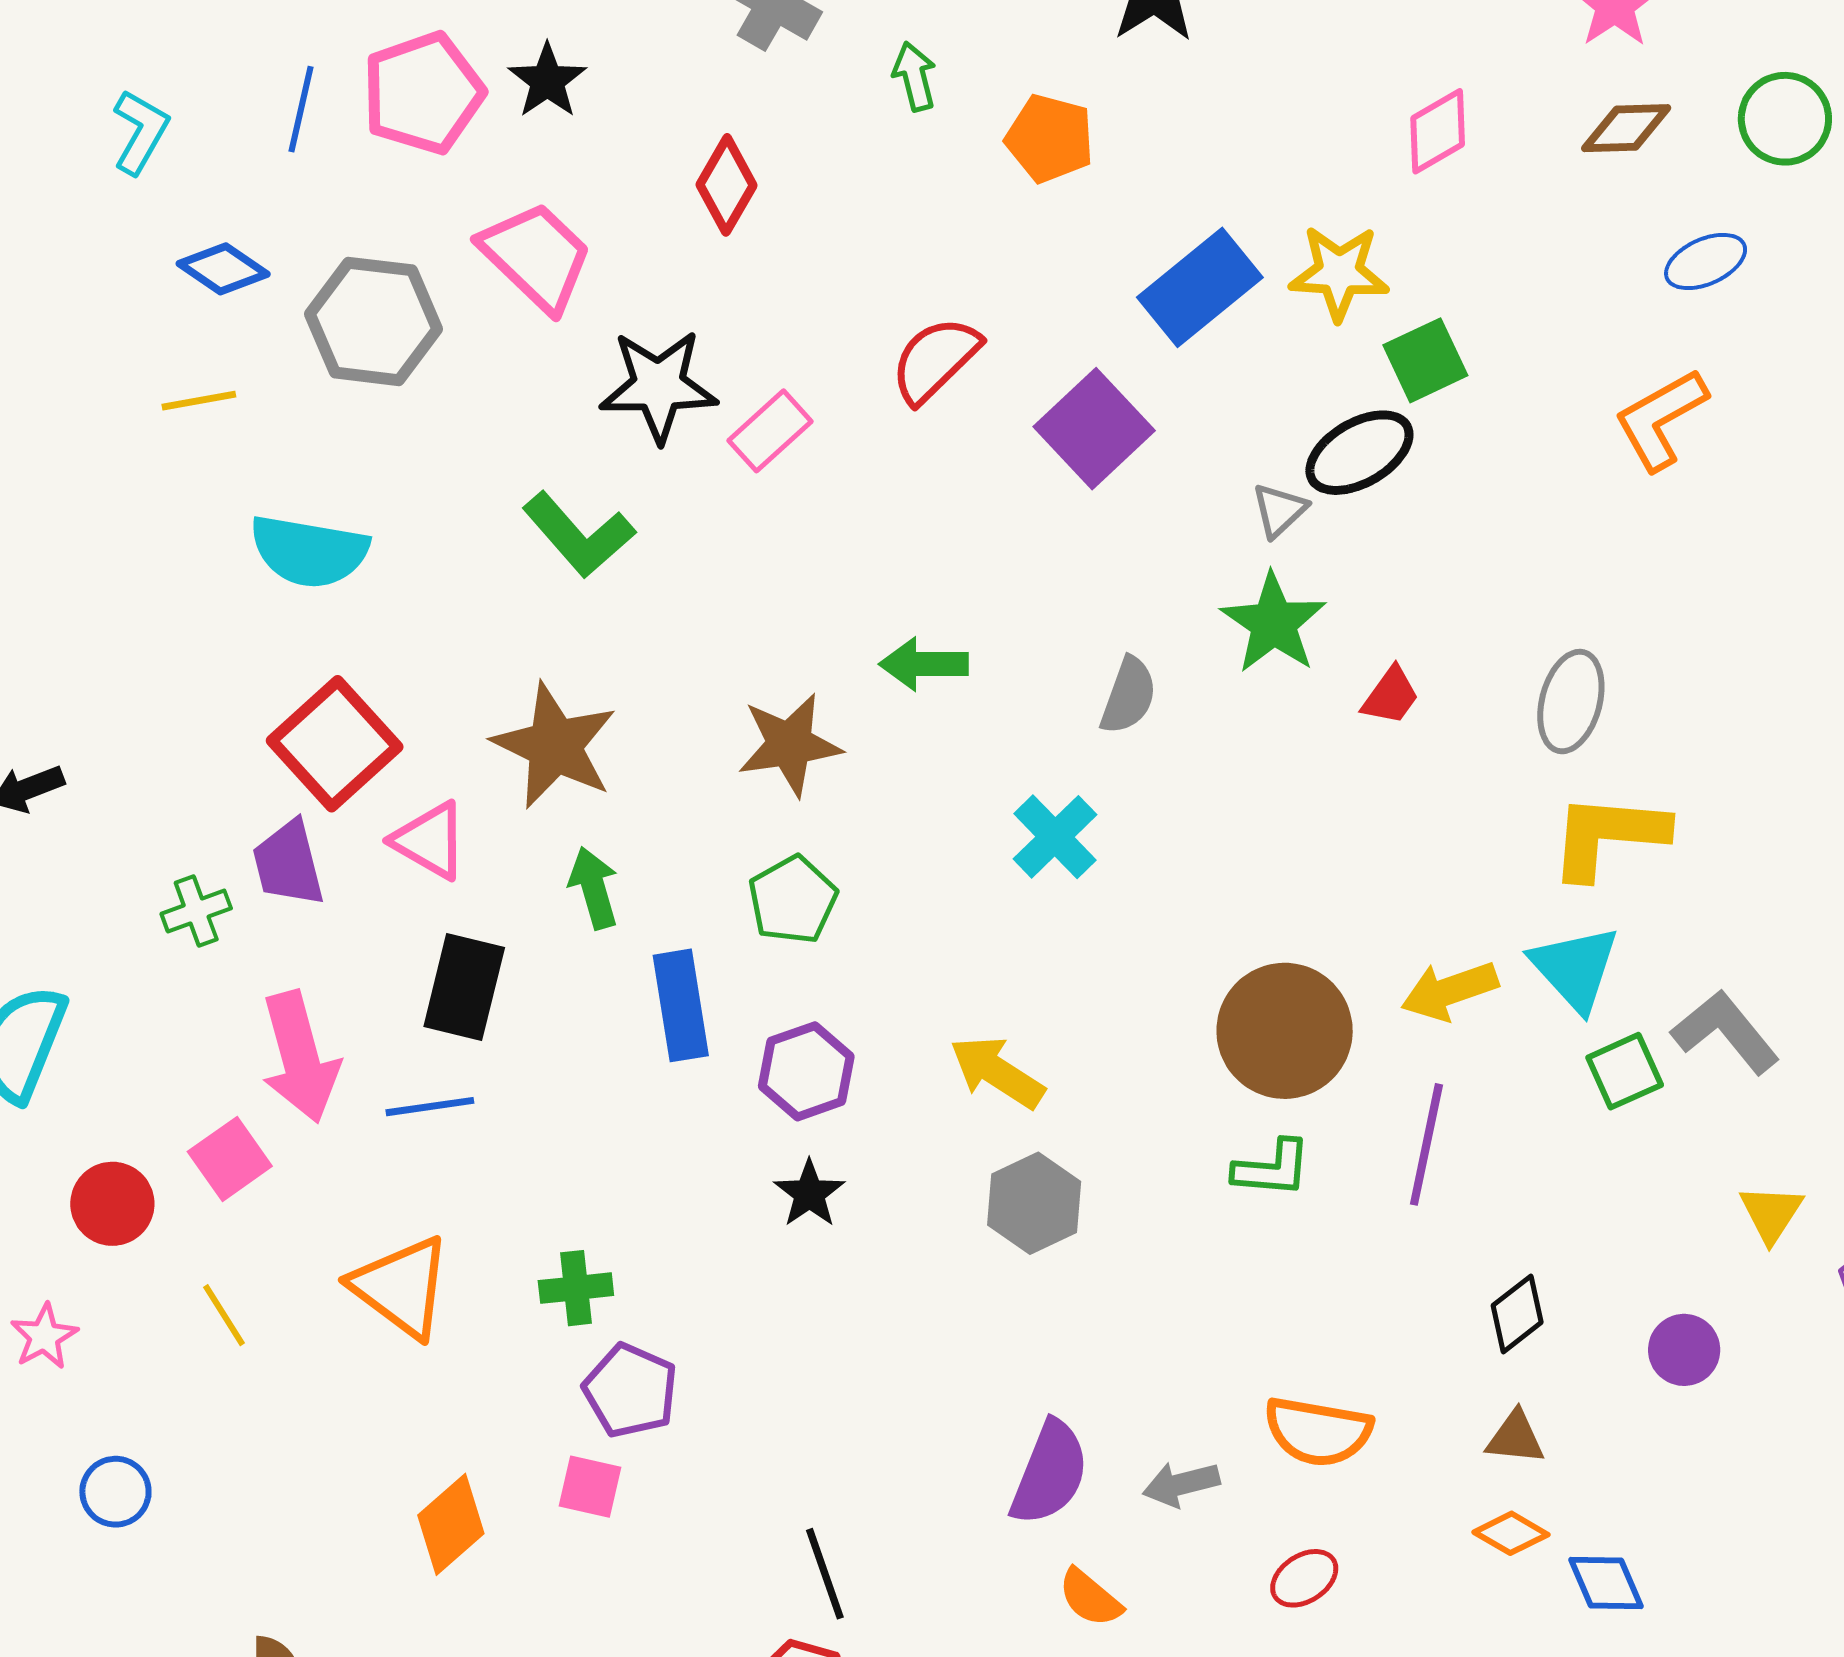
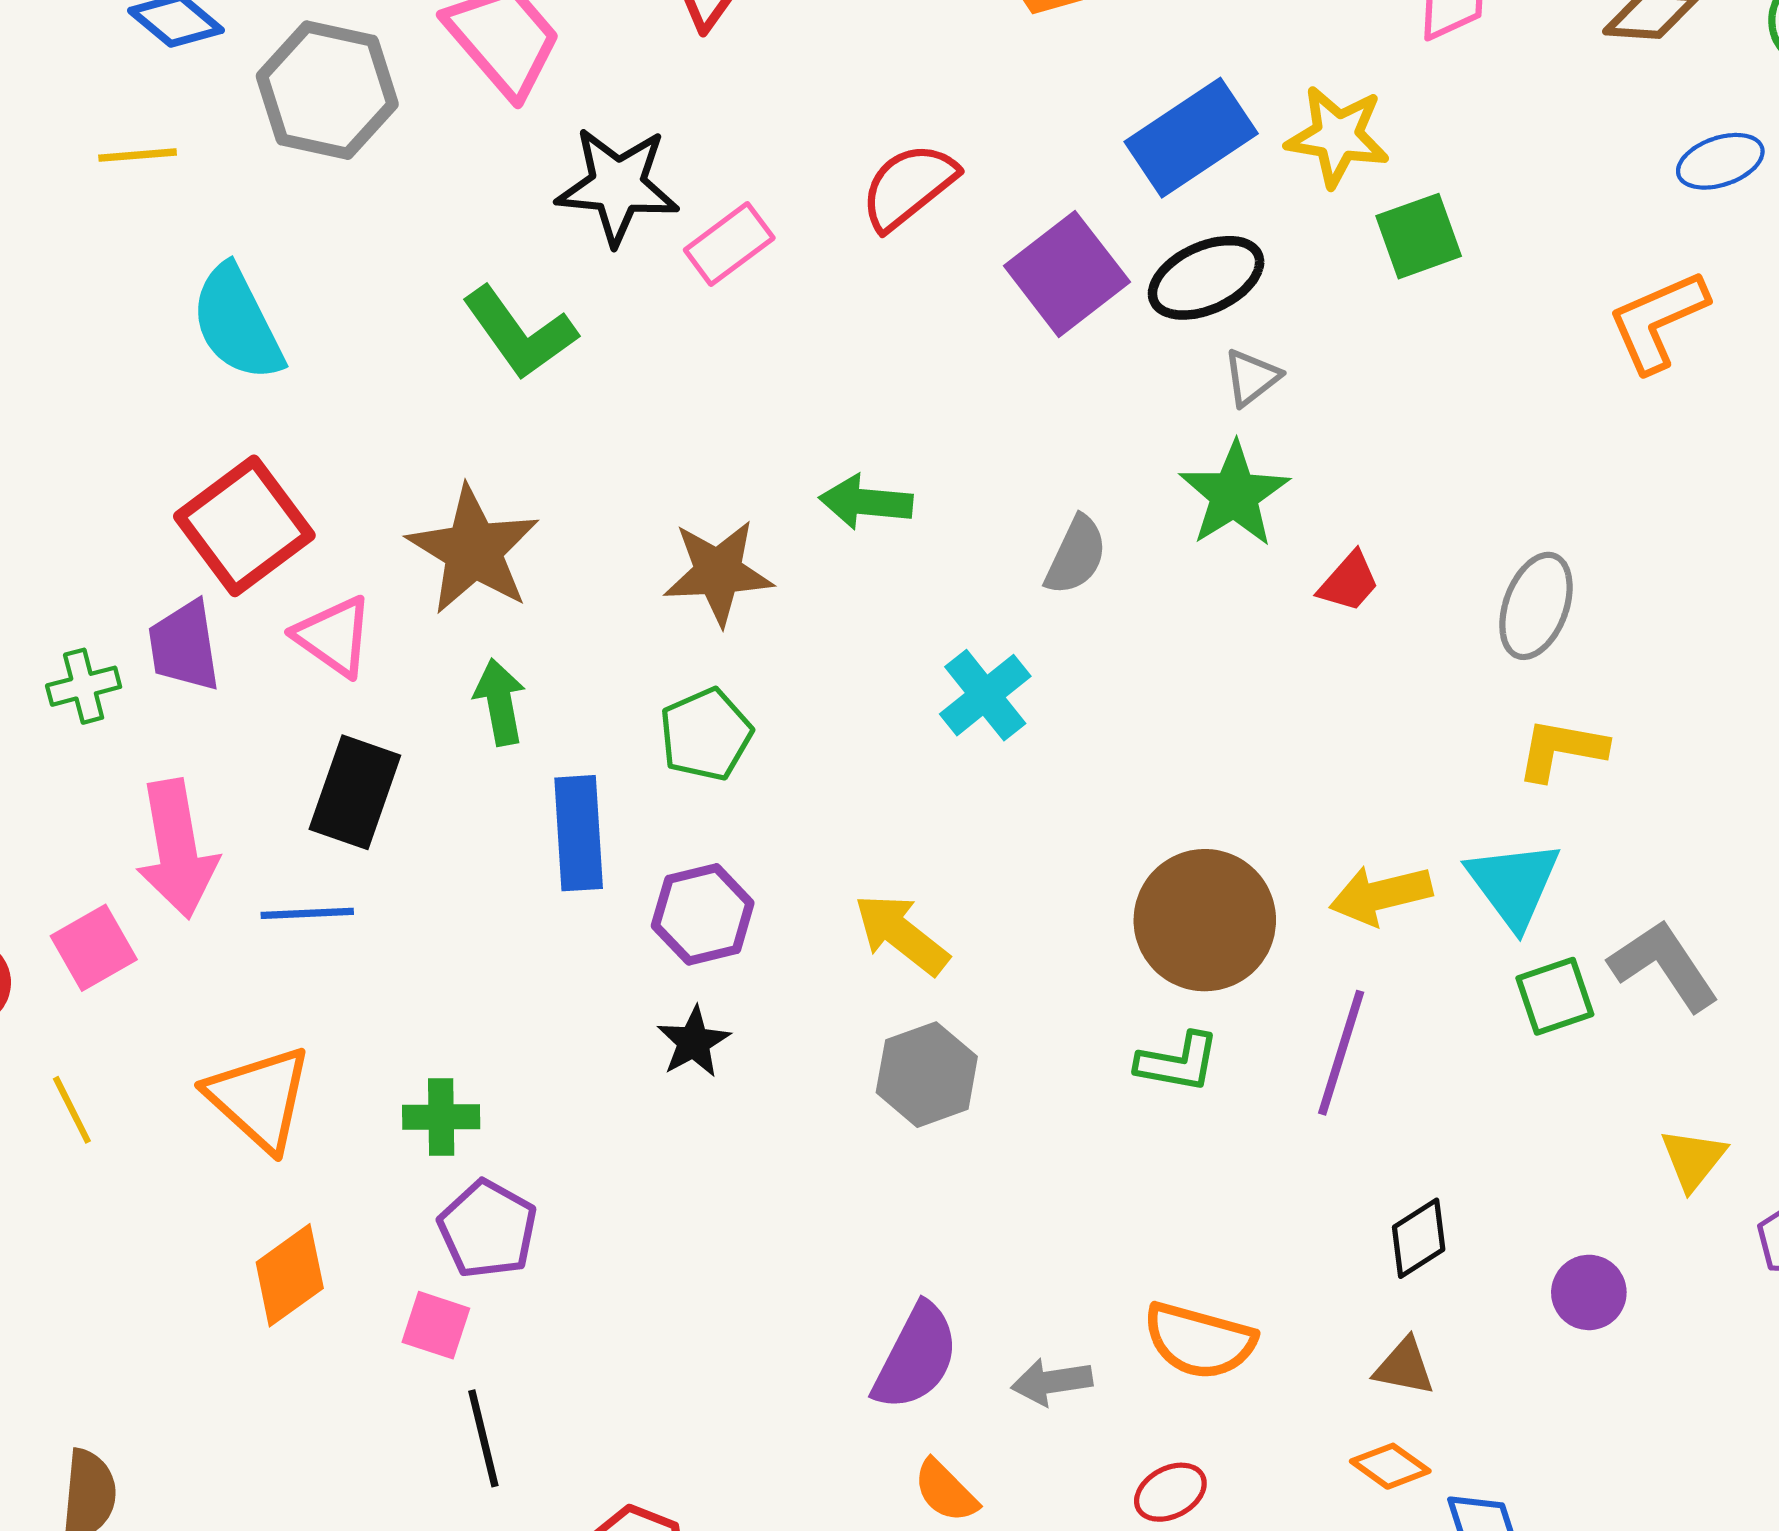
black ellipse: (1359, 453) -> (1206, 278), moved
cyan semicircle: (309, 551) -> (237, 323), turned 48
yellow L-shape: (1608, 836) -> (1561, 749), size x0.7
orange diamond: (451, 1524) -> (290, 1275), moved
black line: (825, 1574) -> (483, 1438), moved

